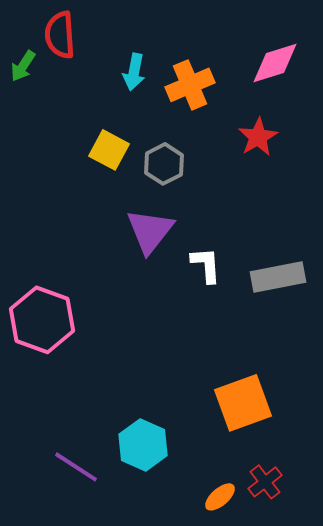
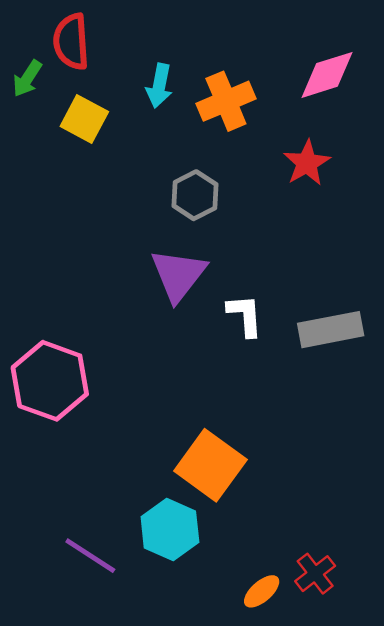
yellow square: (109, 150) -> (84, 119), moved
orange square: (243, 403) -> (210, 465), moved, turned -34

